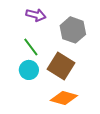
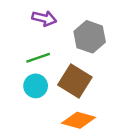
green line: (31, 47) -> (38, 58), turned -72

